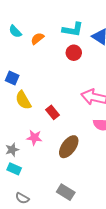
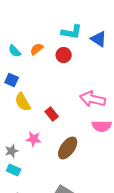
cyan semicircle: (15, 31) -> (15, 51), moved
orange semicircle: (37, 39) -> (37, 49), moved
red circle: (74, 53) -> (64, 55), moved

